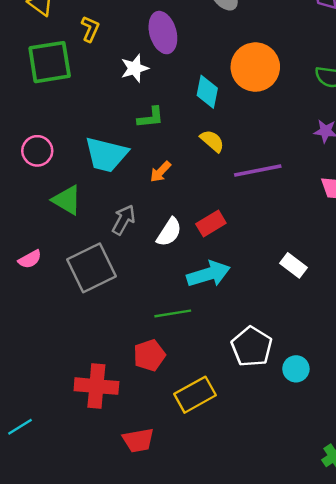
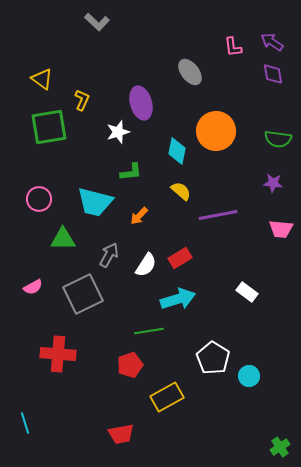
green triangle: (67, 200) -> (63, 239), turned -32
red cross: (96, 386) -> (58, 354), moved
cyan line: (20, 427) -> (25, 423), turned -75

